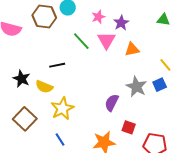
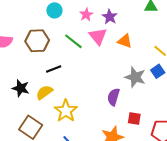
brown hexagon: (44, 16) -> (37, 41), moved
orange triangle: (132, 49) -> (125, 41), turned 42
yellow semicircle: (44, 87) -> (44, 92), turned 132

